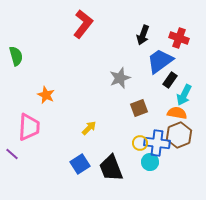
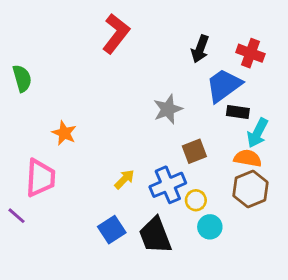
black rectangle: (170, 80) -> (238, 112), turned 63
blue cross: (157, 143) -> (168, 185), moved, turned -30

